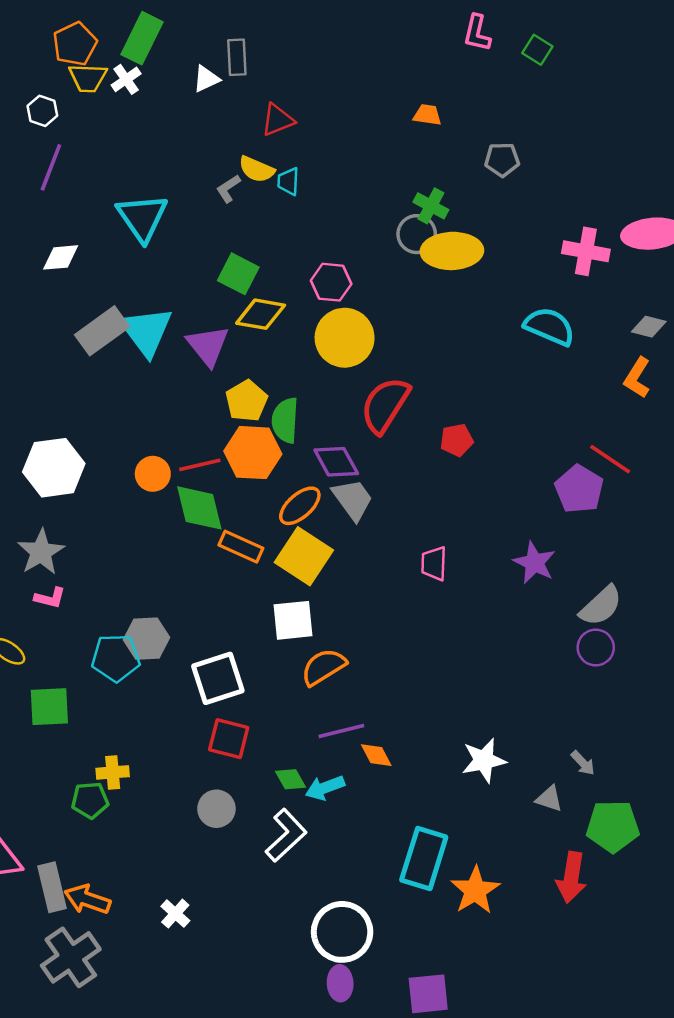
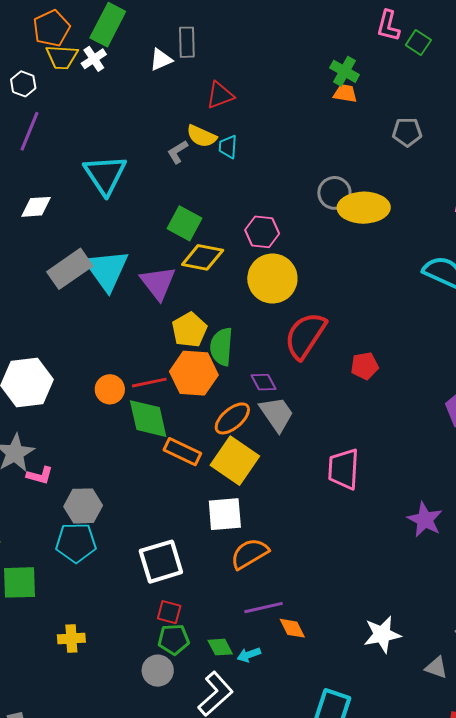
green square: (537, 50) -> (418, 42), moved
green cross: (431, 206) -> (344, 71), moved
purple diamond: (336, 462) -> (263, 382), size x0.7
purple star: (534, 563) -> (425, 520), moved
pink trapezoid: (434, 564) -> (344, 469), size x1.4
pink L-shape: (50, 598) -> (40, 475), moved
gray hexagon: (146, 639) -> (83, 506), moved
red square: (229, 739) -> (169, 612), size x0.7
cyan arrow: (325, 788) -> (249, 655), size x0.7
green pentagon: (90, 800) -> (174, 639), moved

